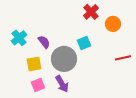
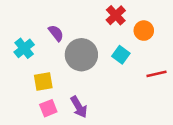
purple semicircle: (44, 42) -> (56, 33), moved
cyan square: (84, 43) -> (121, 55), moved, turned -32
gray circle: (64, 59) -> (81, 55), moved

